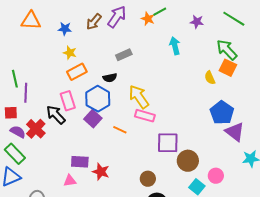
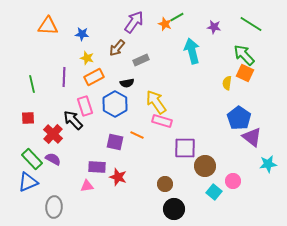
brown arrow: (94, 22) -> (117, 48), moved
cyan arrow: (175, 46) -> (192, 51), size x1.4
yellow semicircle: (210, 78) -> (227, 83), turned 32
purple line: (26, 93) -> (64, 77), moved
purple square: (93, 119) -> (115, 142), moved, turned -30
purple semicircle: (18, 132) -> (53, 159), moved

